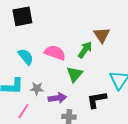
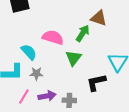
brown triangle: (102, 35) -> (99, 18), turned -36
cyan semicircle: (26, 57) -> (29, 52), moved
purple arrow: (57, 98) -> (47, 96), moved

